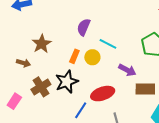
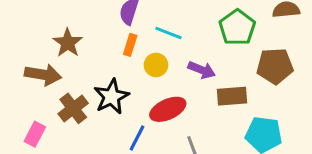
orange rectangle: (74, 56) -> (130, 45), moved
yellow circle: (92, 57) -> (156, 65), moved
brown arrow: (23, 63) -> (43, 75), size x1.6

